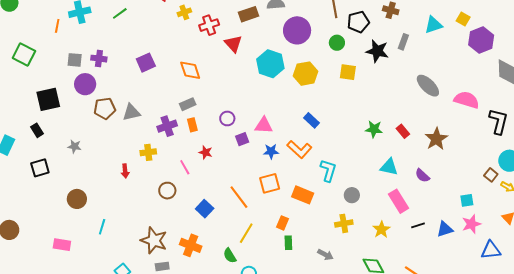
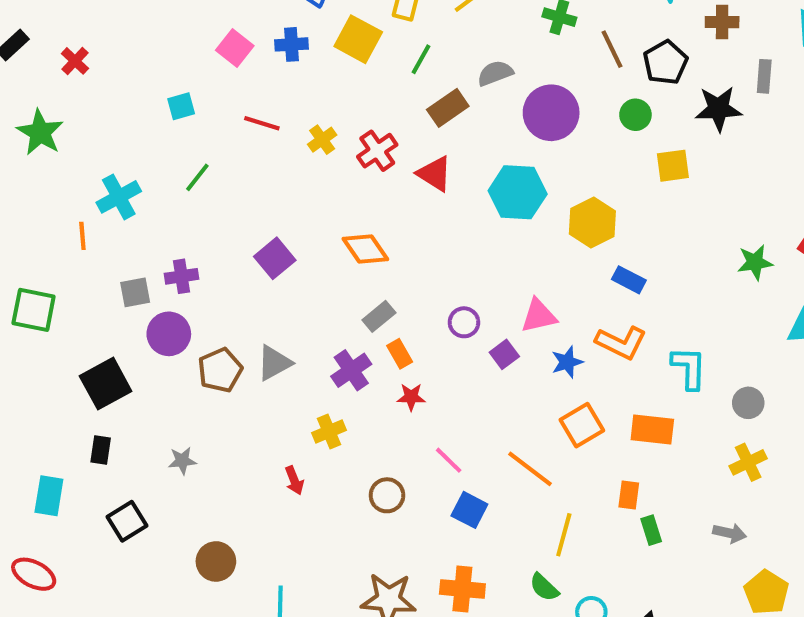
yellow hexagon: (305, 74) -> (592, 223), moved
black rectangle: (37, 130) -> (101, 450), turned 56
red star: (206, 152) -> (411, 397), moved
pink line: (185, 167) -> (449, 460), moved

